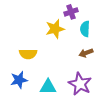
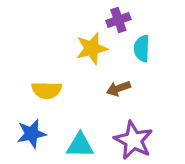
brown arrow: (86, 53) -> (118, 89), moved

